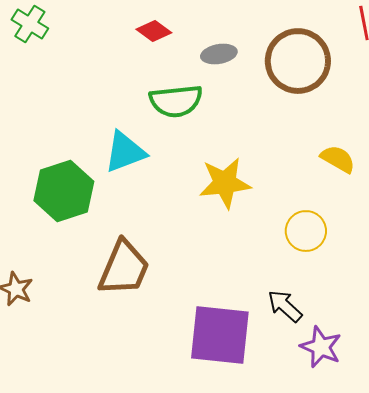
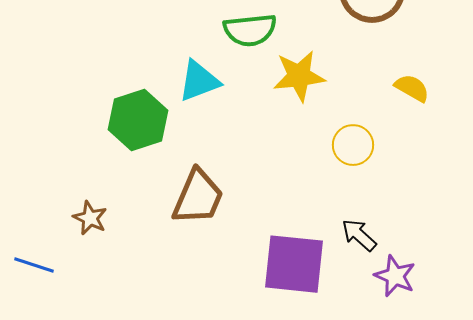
yellow star: (225, 183) -> (299, 76), moved
yellow circle: (306, 231) -> (353, 145), moved

